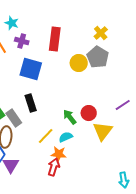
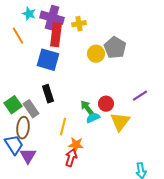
yellow cross: (101, 33) -> (79, 24), moved, turned 32
red rectangle: (55, 39) -> (56, 35), moved
purple cross: (22, 41) -> (52, 18), moved, size x1.6
yellow line: (46, 136) -> (63, 127), turned -30
cyan semicircle: (66, 137) -> (93, 118), moved

